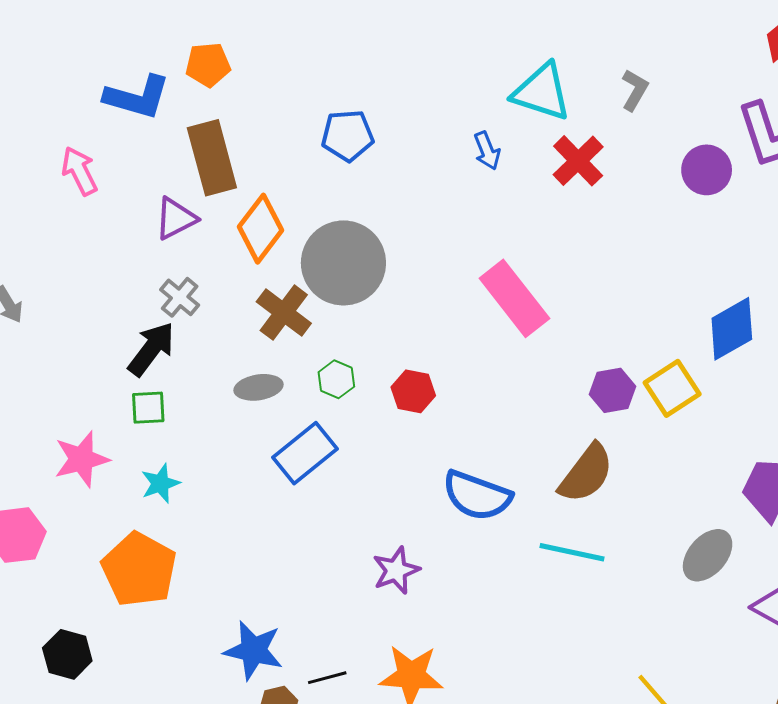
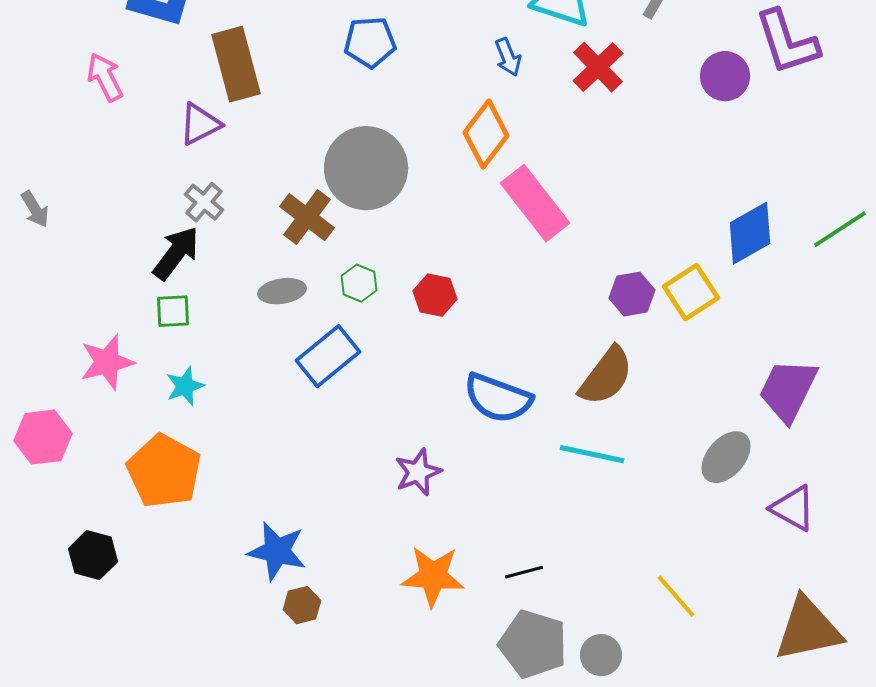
orange diamond: (261, 229) -> (486, 134), moved
black line: (327, 678) -> (524, 572), moved

